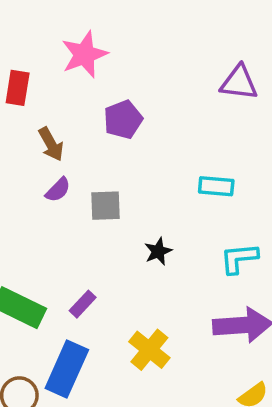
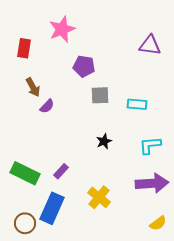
purple pentagon: (123, 120) -> (84, 66), turned 30
brown arrow: (51, 144) -> (33, 87), moved
gray square: (105, 206) -> (100, 95), moved

